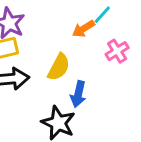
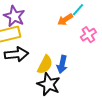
yellow semicircle: (59, 67) -> (45, 65), moved

